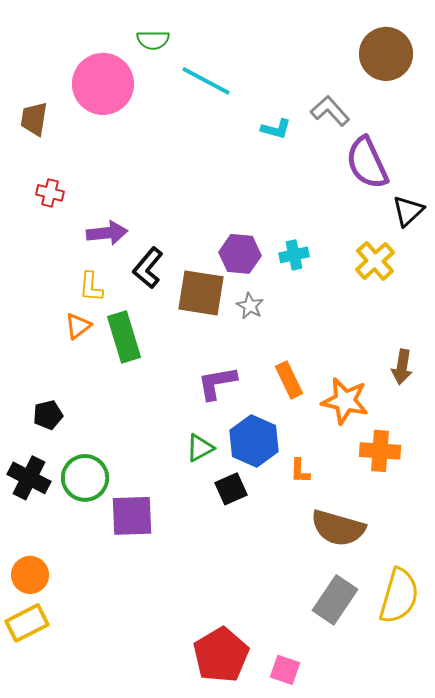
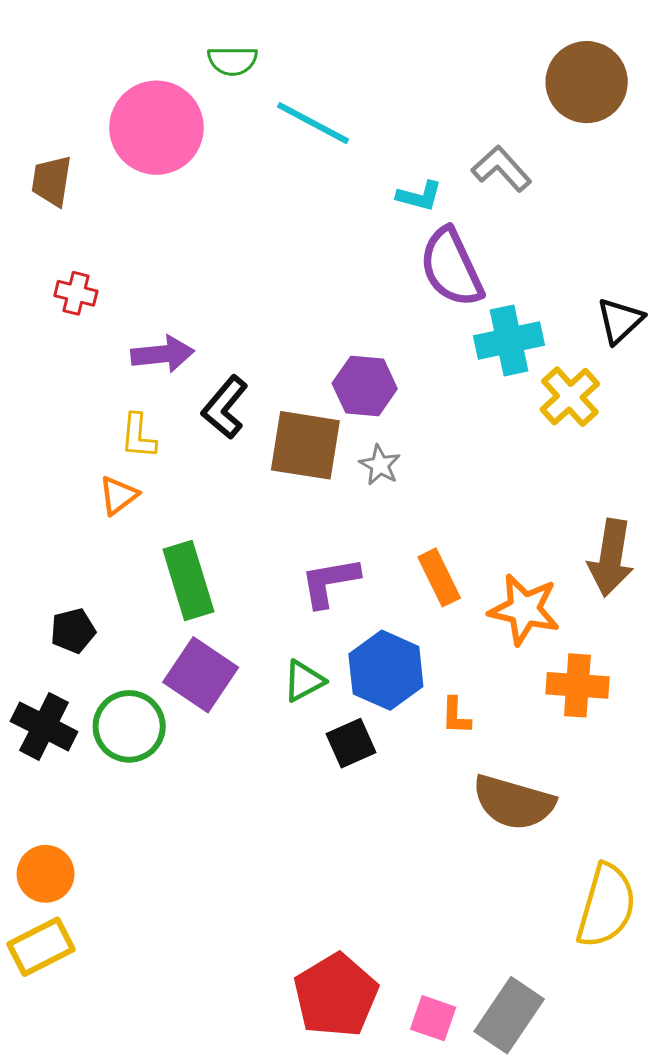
purple semicircle: (367, 163) -> (451, 267), moved
cyan cross: (294, 255) -> (509, 340), moved, size x1.5
green rectangle: (124, 337) -> (188, 581), moved
brown arrow: (402, 367) -> (611, 558), size x1.4
purple square: (132, 516) -> (201, 675), moved, turned 36
gray rectangle: (335, 600) -> (509, 1015), moved

